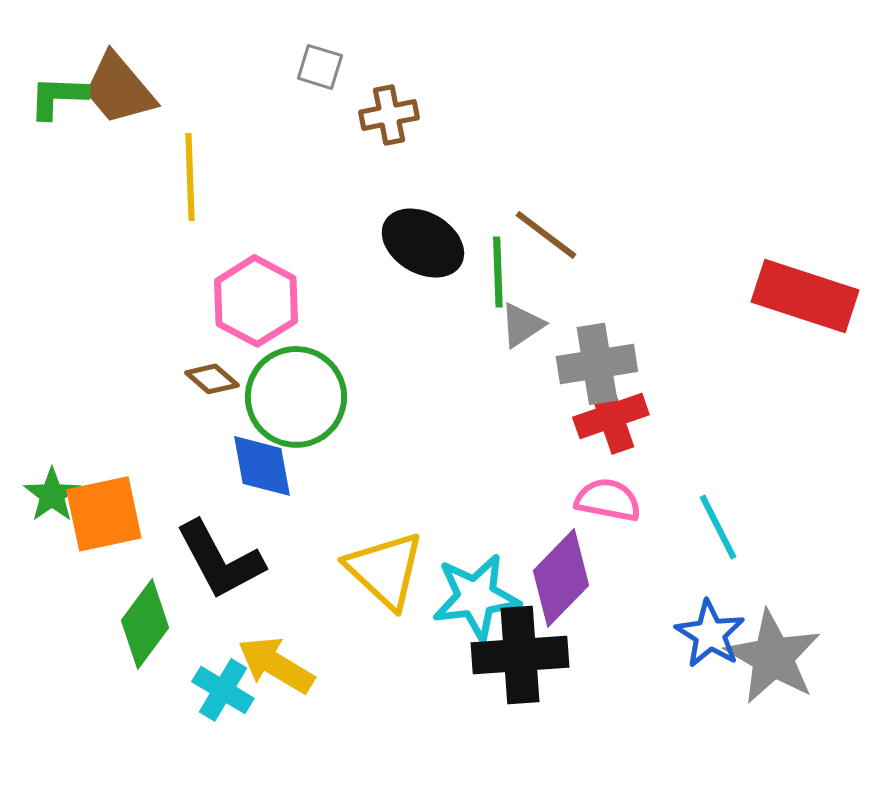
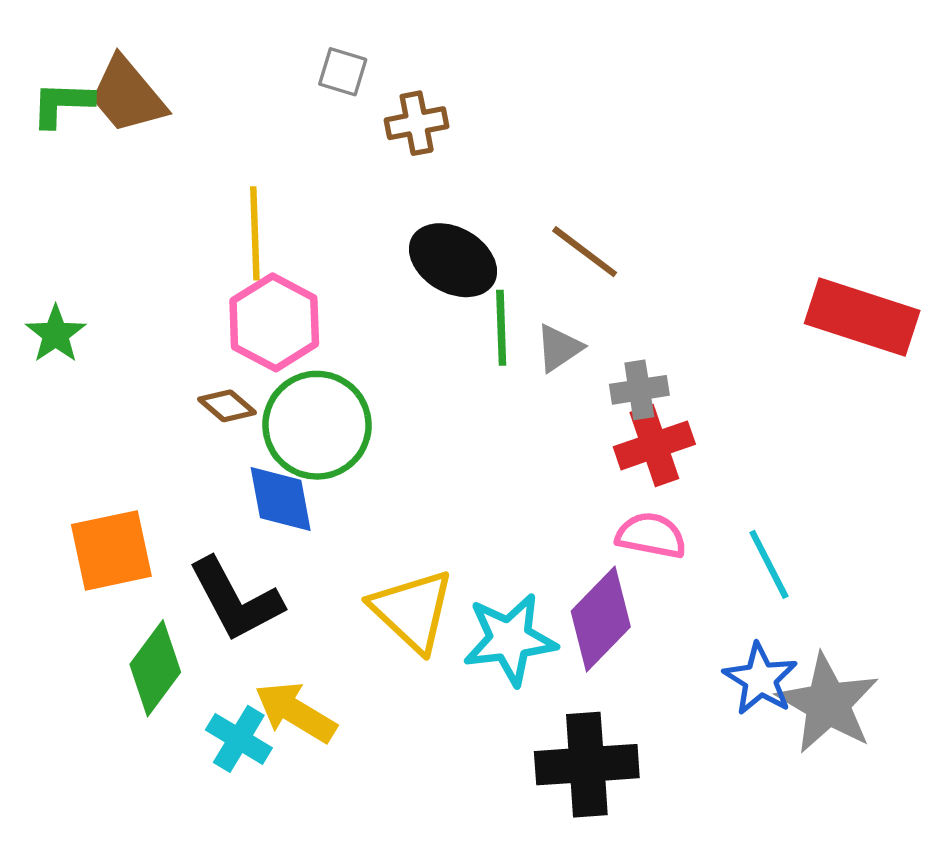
yellow line: (190, 177) -> (255, 233), moved
green line: (498, 272) -> (501, 328), moved
gray cross: (597, 364) -> (639, 390), size x0.7
green star: (52, 495) -> (56, 334), moved
black cross: (520, 655) -> (587, 765), moved

